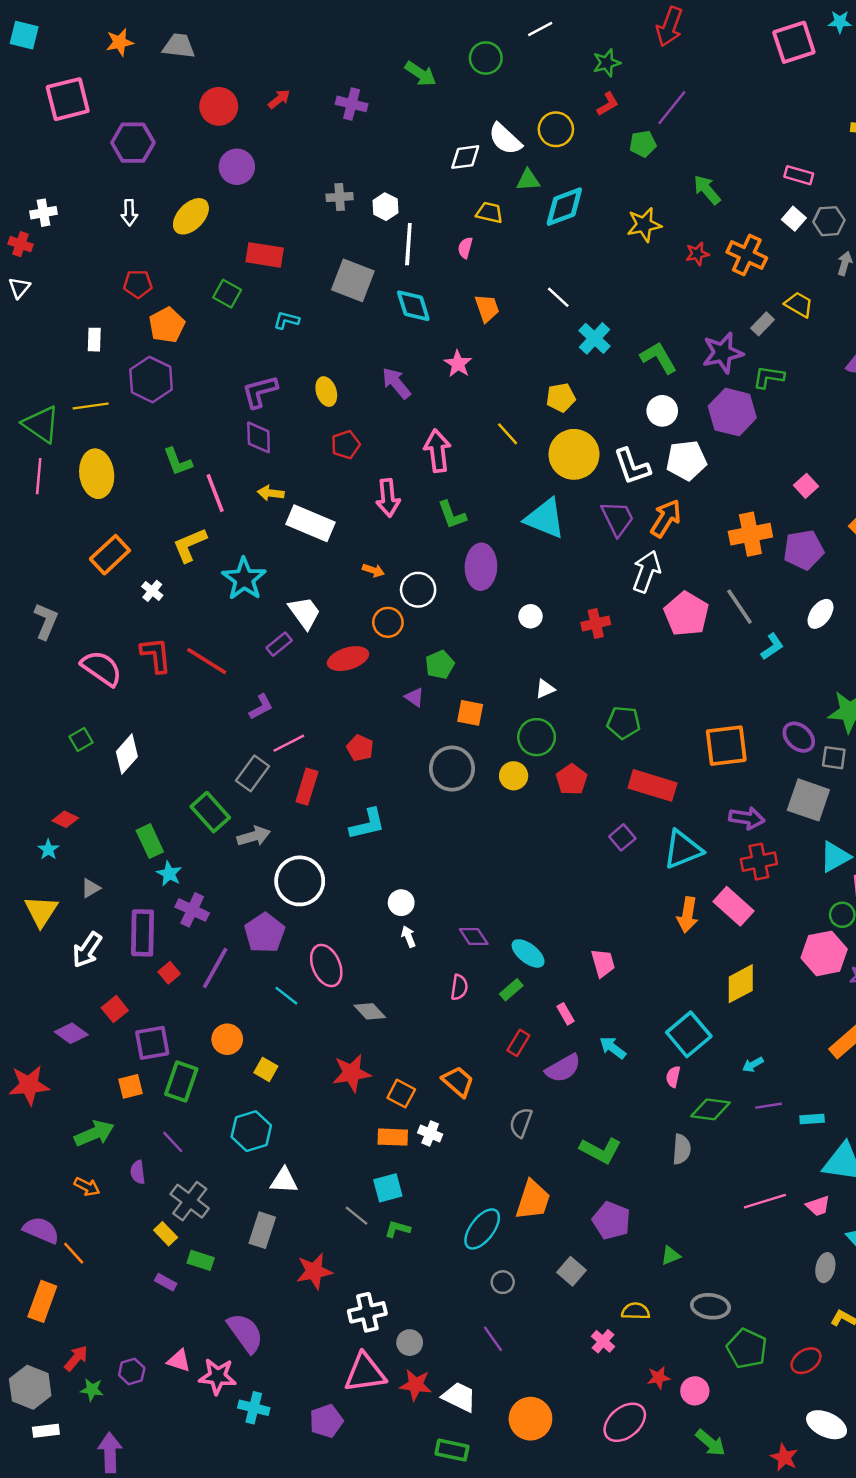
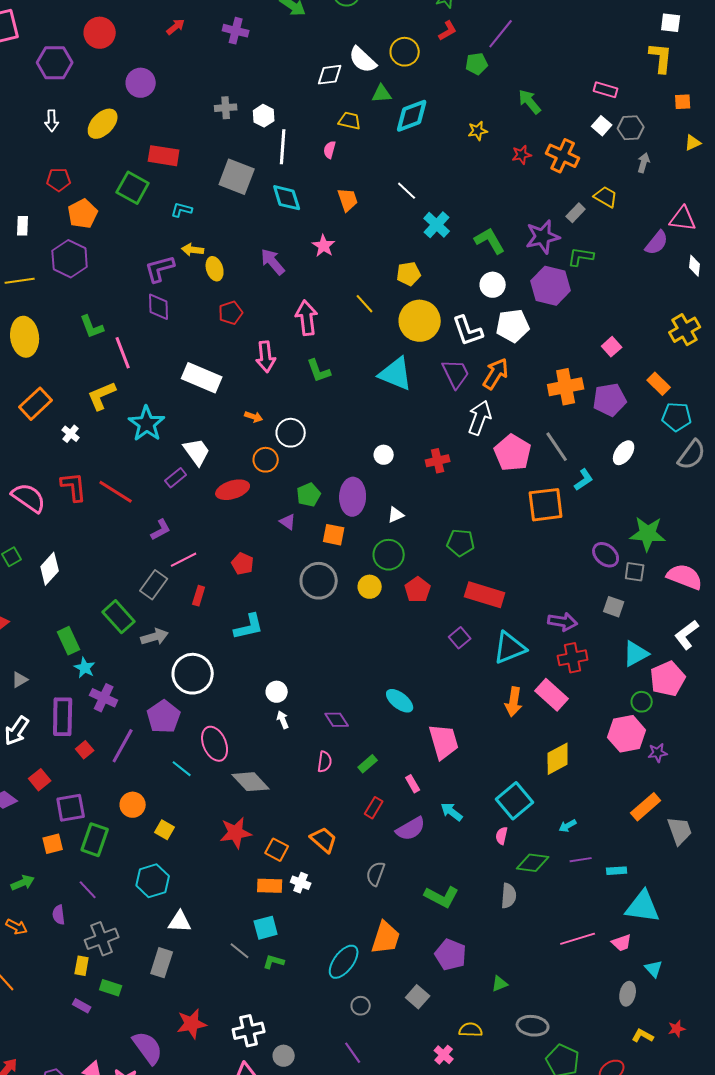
red circle: (219, 106) -> (100, 33), moved
yellow star: (644, 225) -> (478, 131), size x0.7
green square: (227, 294) -> (133, 188), size x1.4
yellow arrow: (271, 493) -> (193, 250), moved
purple ellipse: (481, 567) -> (353, 497), moved
orange square: (726, 746) -> (546, 505), moved
red rectangle: (307, 787) -> (199, 596), size x0.7
gray square: (808, 800) -> (614, 607), size x0.6
cyan ellipse: (528, 953) -> (400, 701), moved
pink trapezoid: (603, 963) -> (444, 742), size x1.5
gray diamond: (370, 1011) -> (251, 782), size x1.4
green arrow: (94, 1133) -> (23, 883), size x0.7
gray cross: (190, 1201) -> (102, 939), turned 32
yellow rectangle: (166, 1234) -> (82, 966), turned 54
red star: (314, 1271) -> (192, 1024), moved

